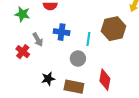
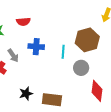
gray circle: (78, 59) -> (81, 68), moved
red diamond: (105, 80) -> (97, 91), moved

